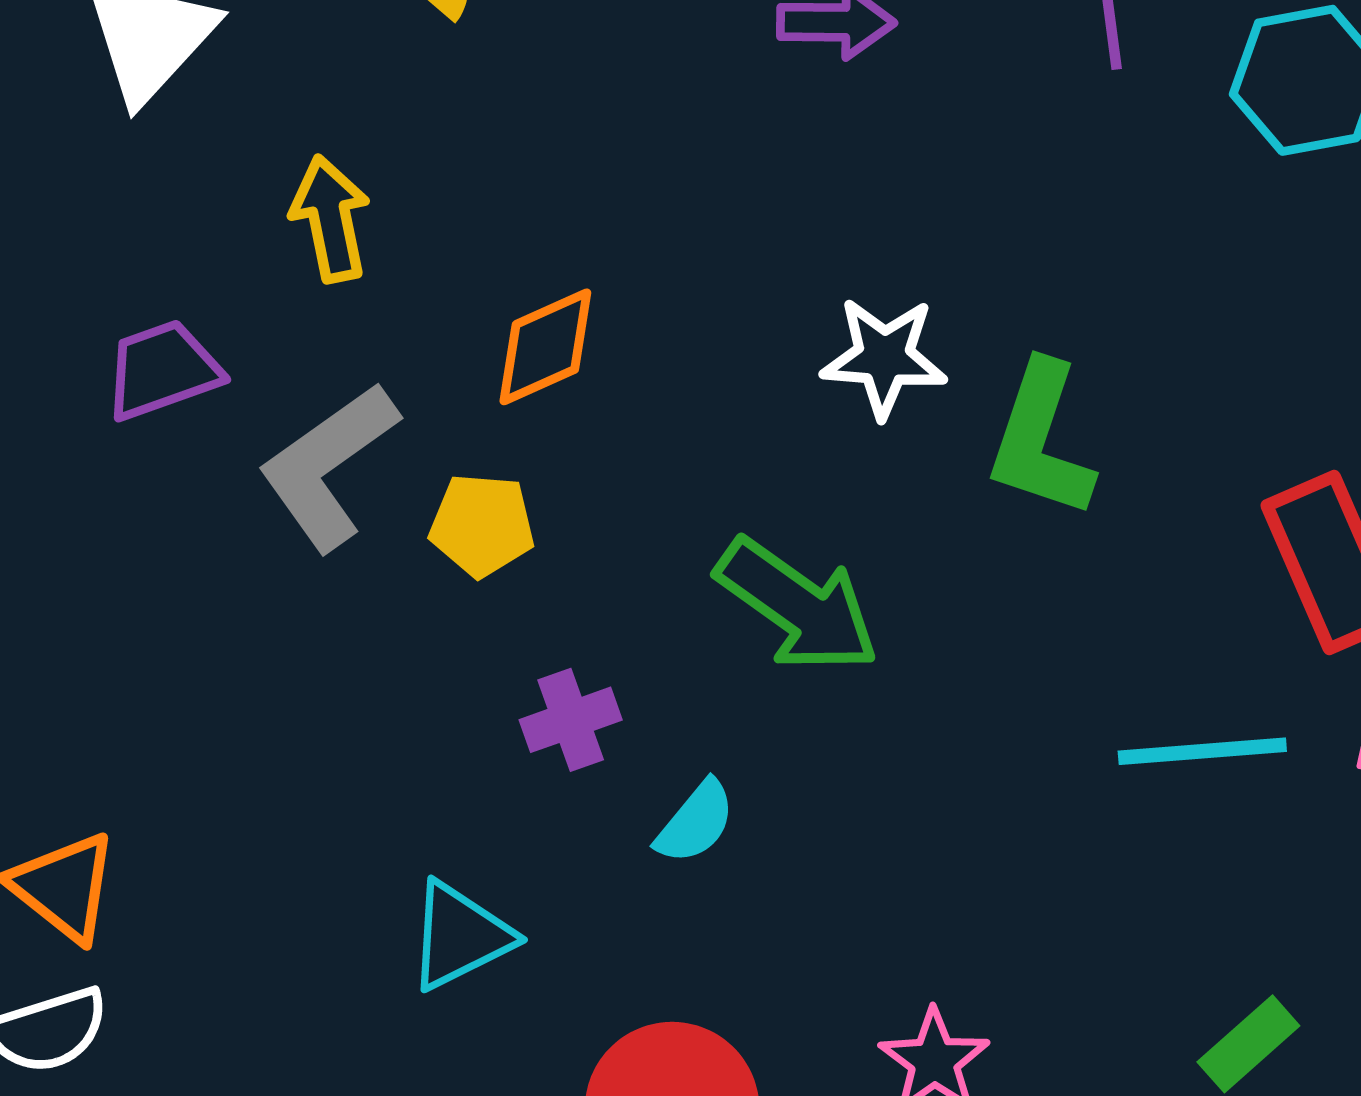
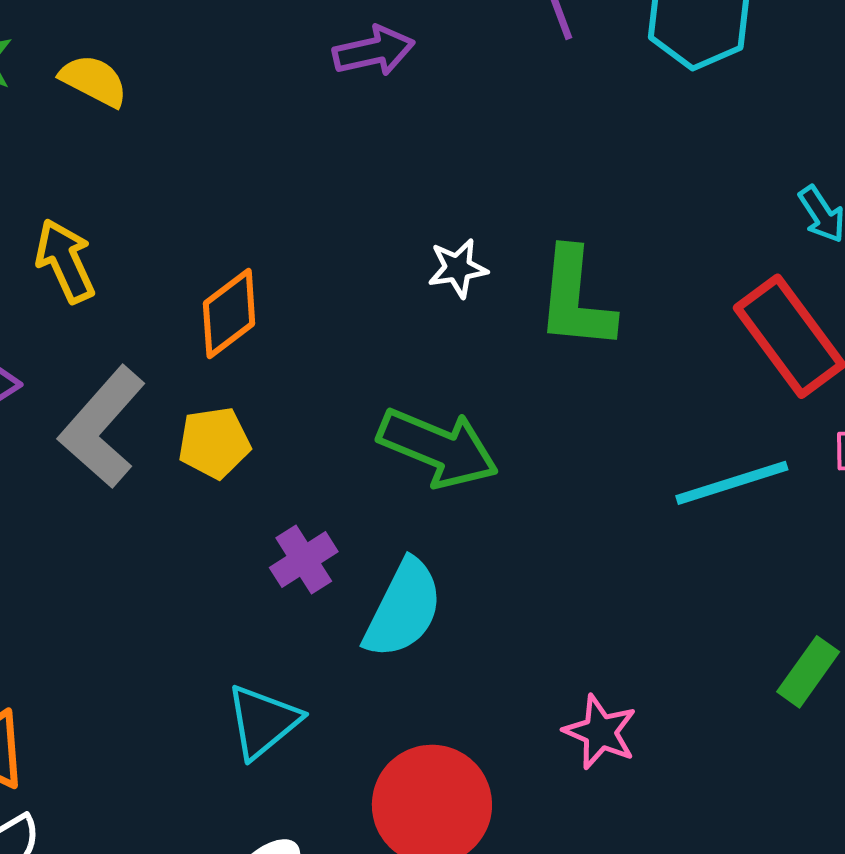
white star: (884, 357) -> (458, 268), size x0.7
cyan semicircle: (695, 822) -> (403, 609), size x1.6

